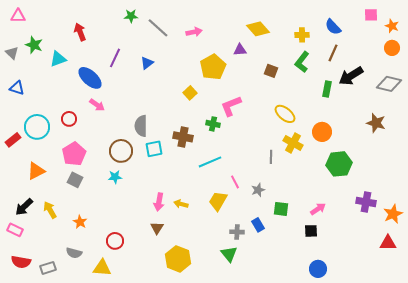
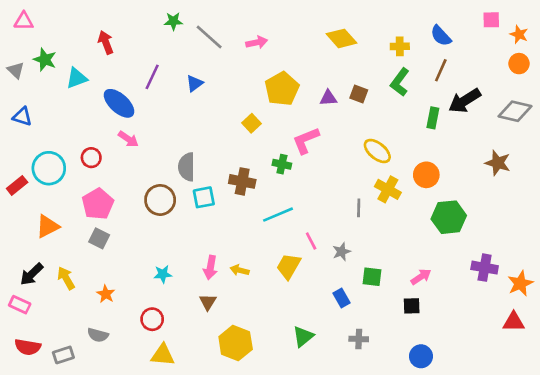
purple triangle: (240, 50) -> (328, 98), moved
cyan star: (115, 177) -> (163, 274), moved
gray cross: (237, 232) -> (359, 339), moved
green triangle: (229, 254) -> (303, 336), turned 30
yellow triangle: (102, 268) -> (163, 355), moved

